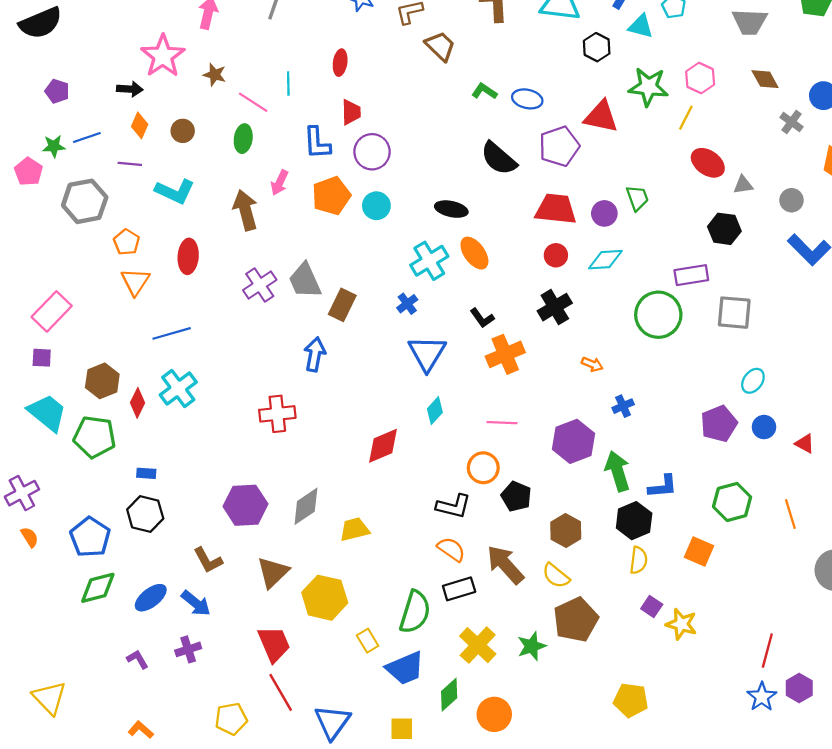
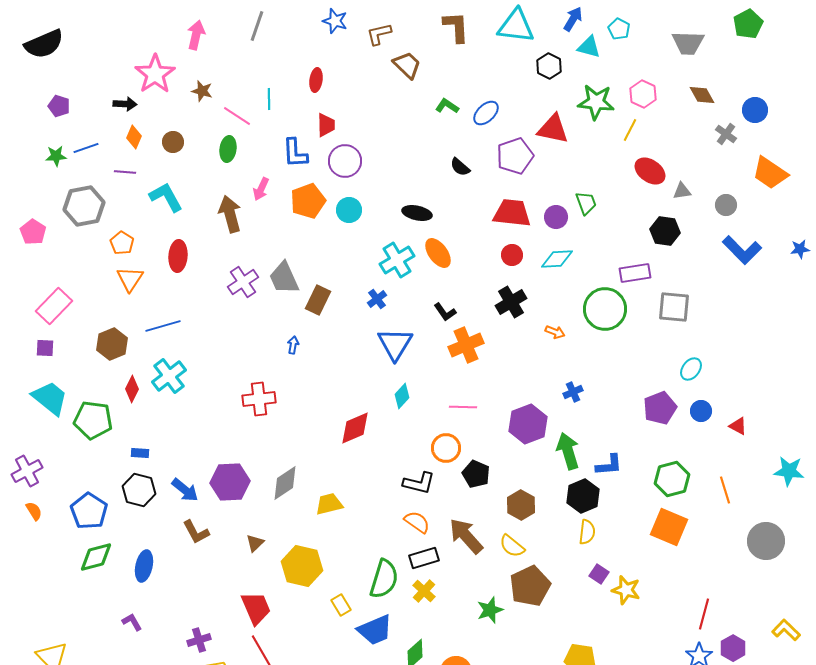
blue ellipse: (527, 99) -> (486, 113), turned -56
black semicircle: (499, 158) -> (460, 167), size x0.6
pink pentagon: (29, 172) -> (33, 232), moved
cyan L-shape: (175, 191) -> (166, 197), turned -144
blue arrow: (315, 354) -> (293, 345), size x0.6
orange arrow: (592, 364) -> (555, 332), moved
brown hexagon: (102, 381) -> (112, 344), moved
orange square: (699, 551) -> (669, 527), moved, size x1.4
brown triangle: (273, 572) -> (255, 543), size x0.6
blue ellipse: (151, 598) -> (144, 566), turned -40
blue arrow: (196, 603) -> (185, 490), moved
yellow cross: (478, 645) -> (424, 591), moved, size x0.7
purple cross: (188, 649) -> (199, 640), moved

